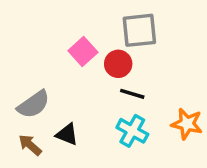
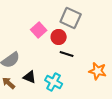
gray square: (139, 30) -> (71, 18), turned 30
cyan cross: (132, 131) -> (54, 82), moved

